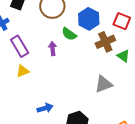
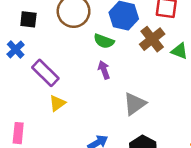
purple arrow: (53, 49) -> (104, 70), moved
gray triangle: (104, 84) -> (135, 104), moved

